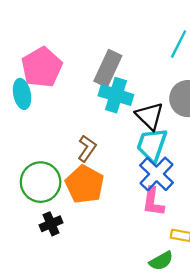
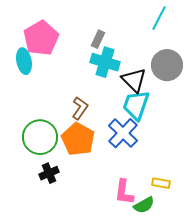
gray rectangle: (108, 68) -> (98, 39), size x0.6
blue cross: (157, 174) -> (123, 133), moved
pink L-shape: (153, 202) -> (124, 192), moved

